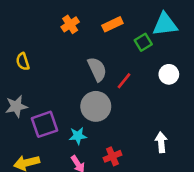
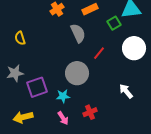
gray semicircle: (97, 69) -> (78, 33), moved
white circle: (169, 74) -> (134, 48), size x1.5
white arrow: (161, 142) -> (126, 91), moved, turned -35

